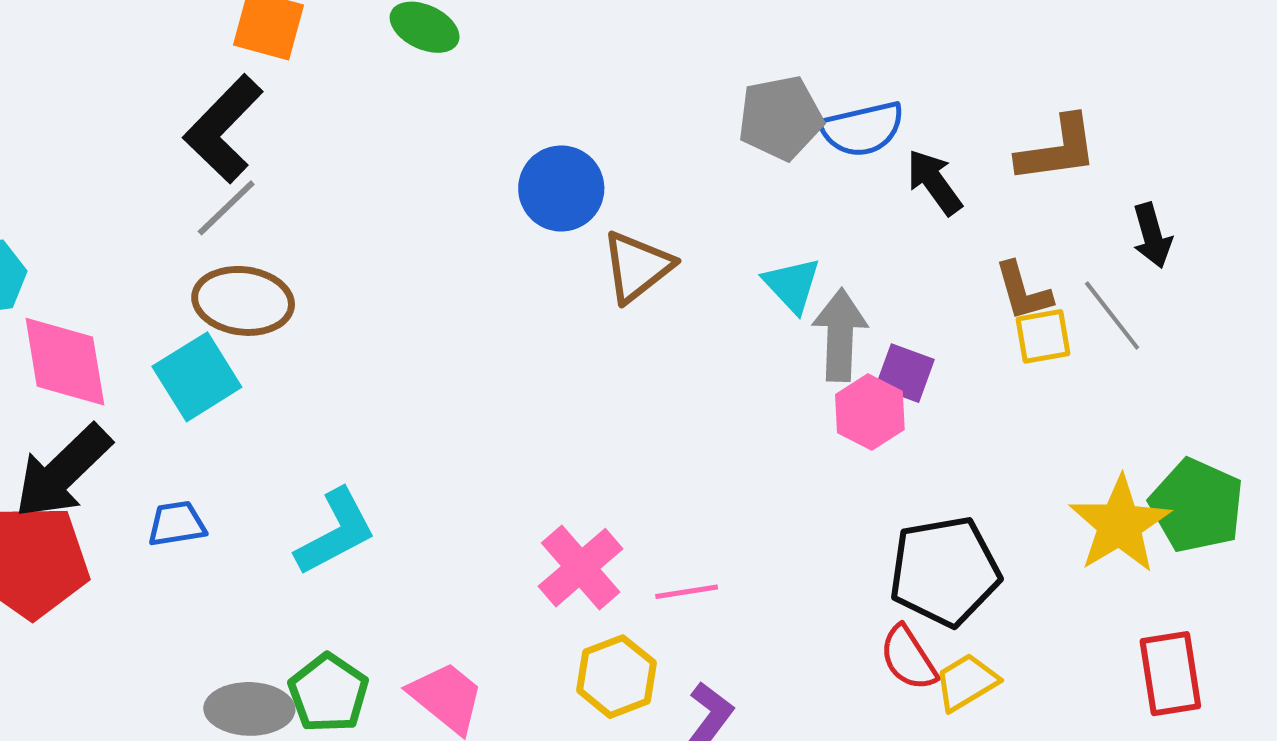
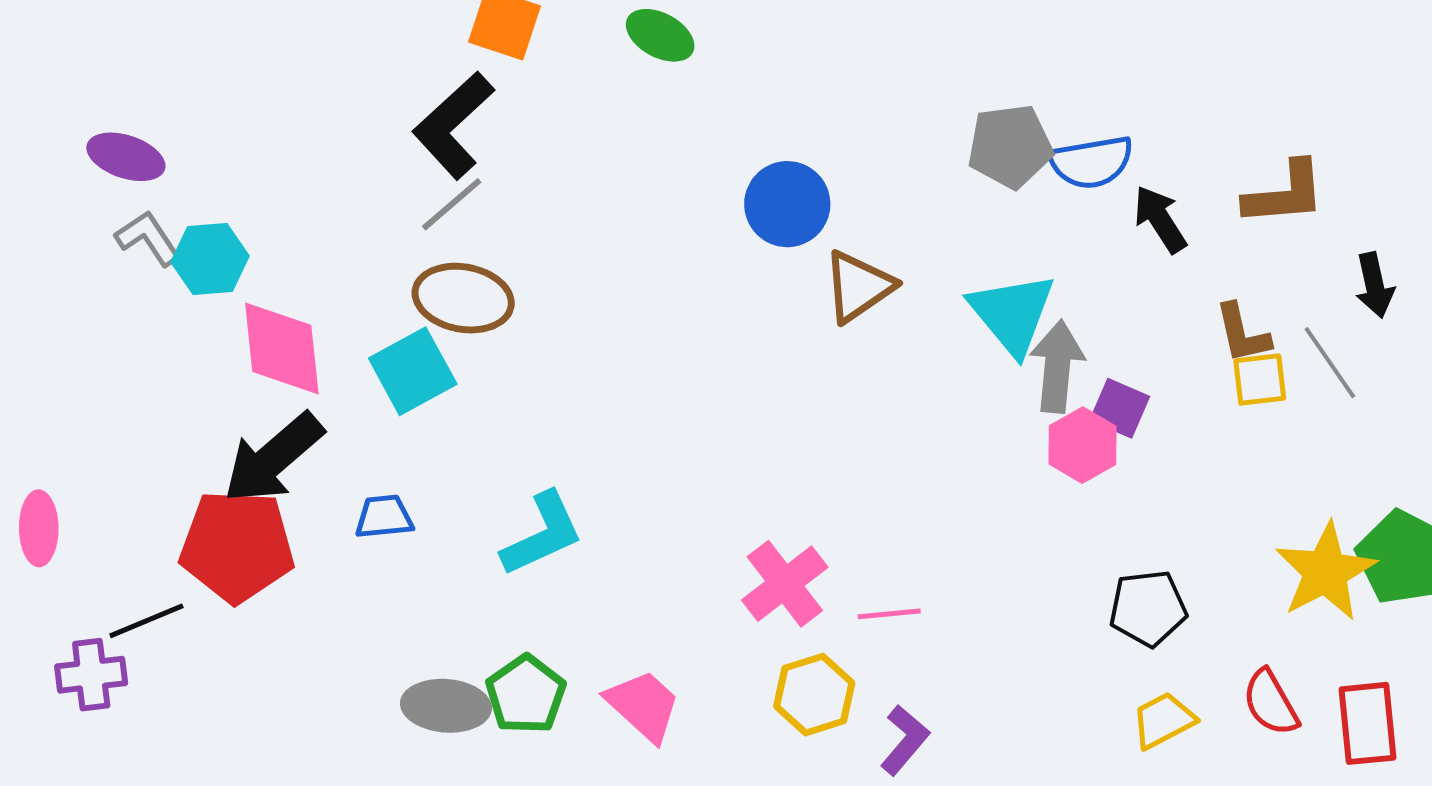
cyan triangle: (792, 285) -> (1012, 314), size x1.5
black pentagon: (945, 571) -> (1148, 608), size x0.7
red semicircle: (908, 658) -> (1271, 703), moved

